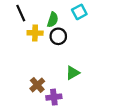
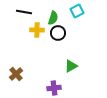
black line: (21, 13) -> (24, 12), turned -56
brown cross: (37, 85) -> (16, 74), moved

